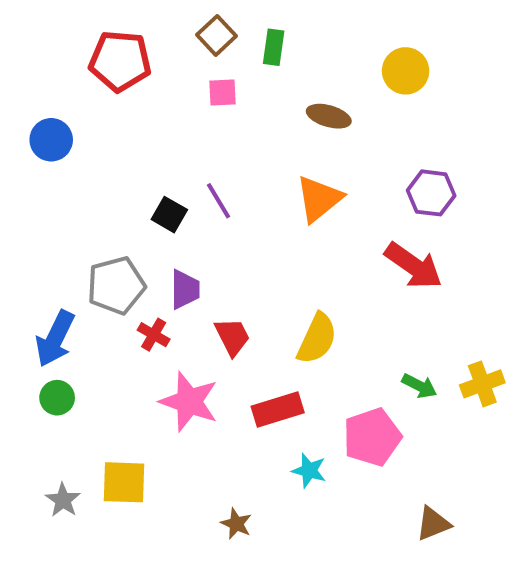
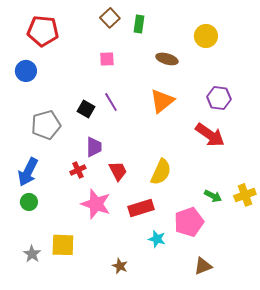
red pentagon: (120, 61) -> (43, 31), moved
pink square: (222, 93) -> (107, 59), moved
gray pentagon: (116, 285) -> (46, 125), moved
red cross: (154, 335) -> (78, 170), turned 35
brown triangle: (433, 524) -> (203, 266), moved

